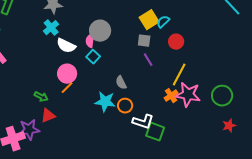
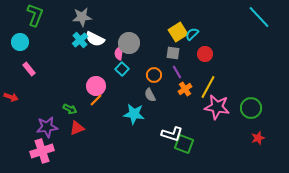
white semicircle: (66, 46) -> (95, 39), moved
orange cross: (171, 96) -> (185, 89), moved
orange circle: (125, 106) -> (154, 75), moved
purple star: (29, 130) -> (47, 127), moved

